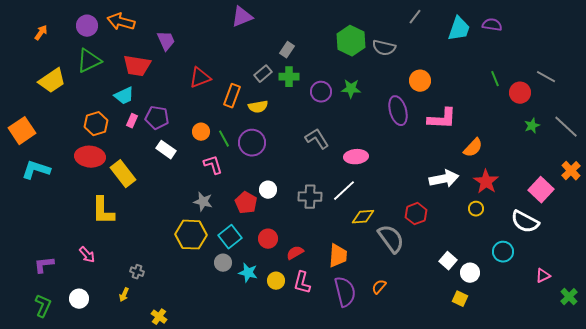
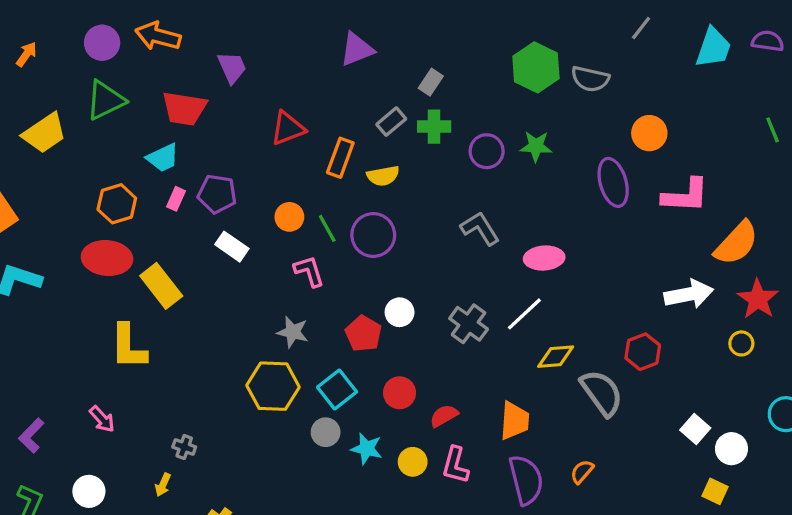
purple triangle: (242, 17) -> (357, 49), moved
orange semicircle: (473, 148) -> (736, 243), size x1.4
gray cross: (310, 197) -> (469, 324), turned 35
purple L-shape: (44, 265) -> (31, 435), turned -40

